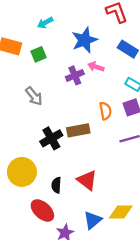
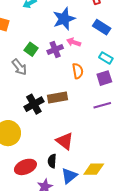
green square: (38, 54) -> (31, 49), moved, turned -32
orange semicircle: (105, 111) -> (78, 71), moved
black semicircle: (56, 185) -> (52, 161), moved
red ellipse: (42, 210) -> (25, 167), turned -65

